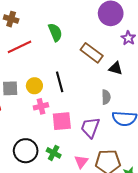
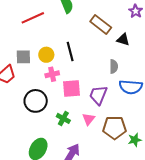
black circle: (26, 151) -> (36, 101), moved
pink triangle: (81, 162) -> (89, 119), moved

